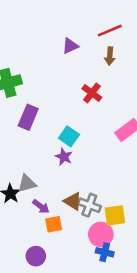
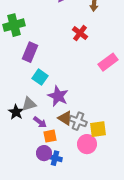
cyan square: (69, 136) -> (40, 77), moved
purple star: (64, 157) -> (58, 96), moved, size x1.5
blue cross: (105, 252) -> (55, 158), moved
purple circle: (36, 256) -> (44, 153), moved

